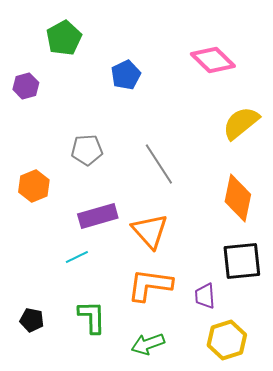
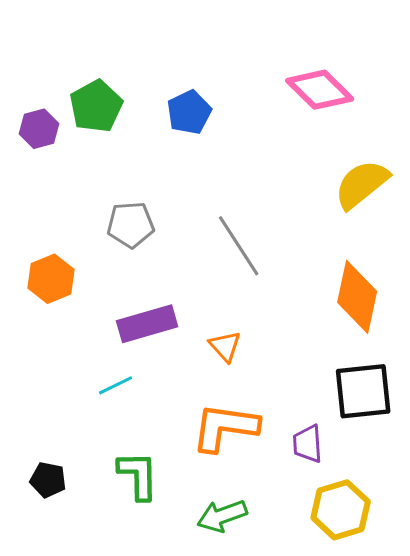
green pentagon: (64, 38) -> (96, 106), moved
orange triangle: (150, 231) -> (225, 346), size x0.6

